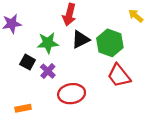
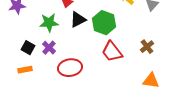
black square: (28, 62) -> (28, 48), moved
orange rectangle: (23, 108) -> (25, 70), moved

